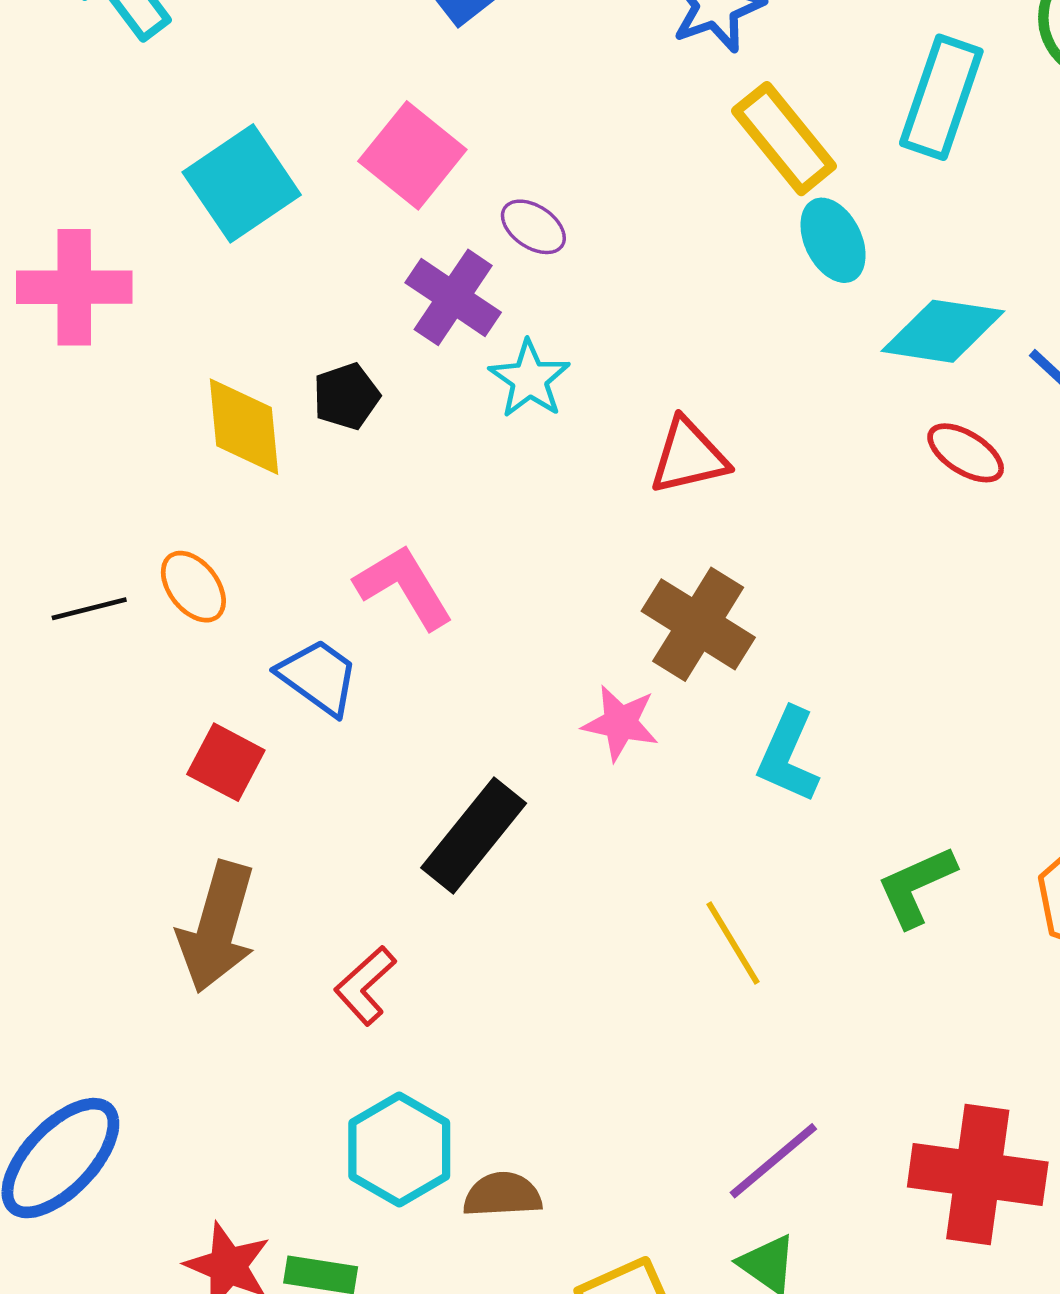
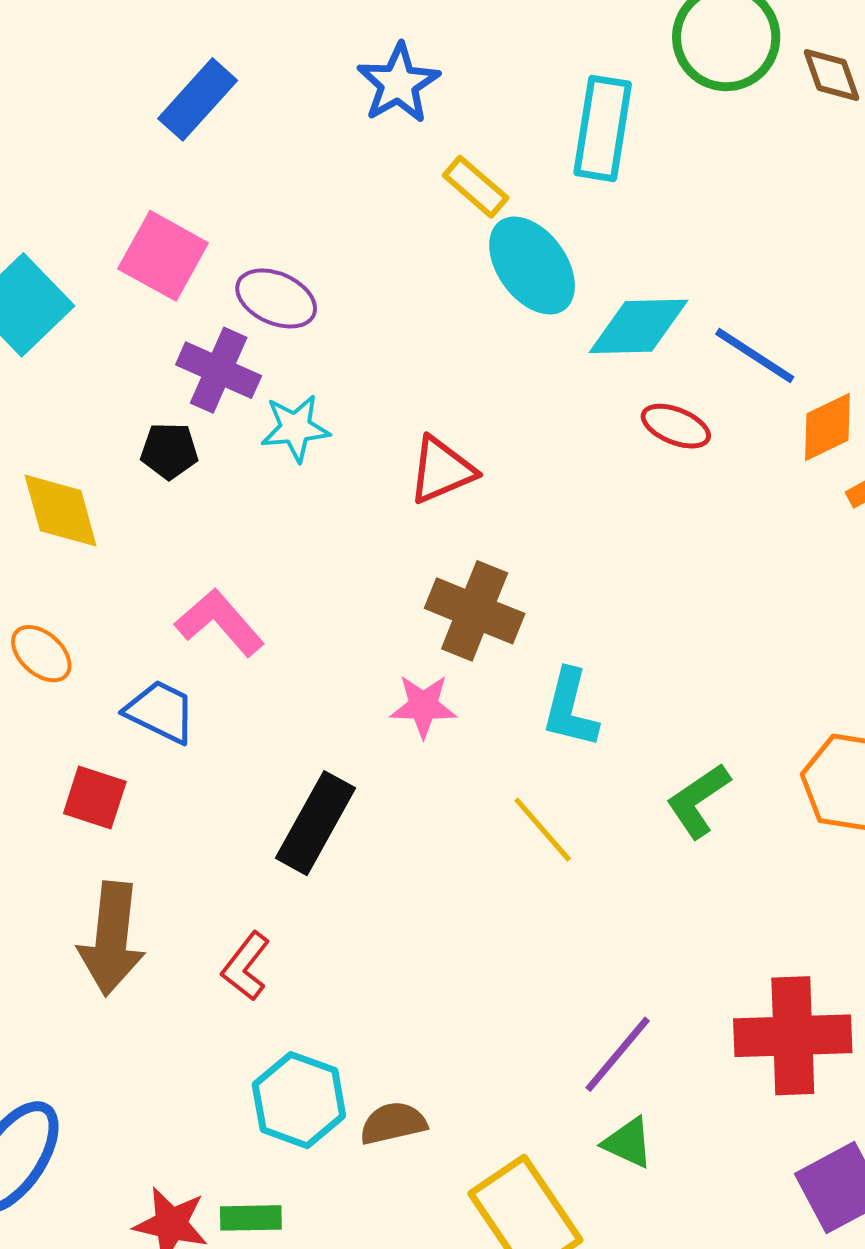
yellow rectangle: (784, 139) -> (476, 187), size x0.7
purple ellipse: (533, 227) -> (276, 298), size x1.4
cyan ellipse: (833, 240) -> (532, 266), size x1.4
cyan star: (529, 379) -> (295, 428), turned -30
black pentagon: (346, 396) -> (169, 451), moved, turned 30
yellow line: (733, 943) -> (543, 830), moved

